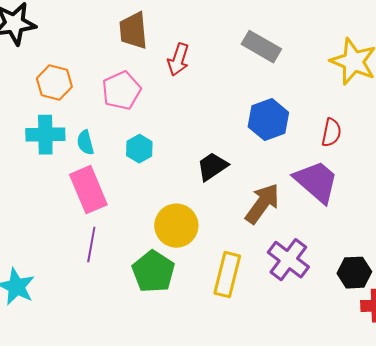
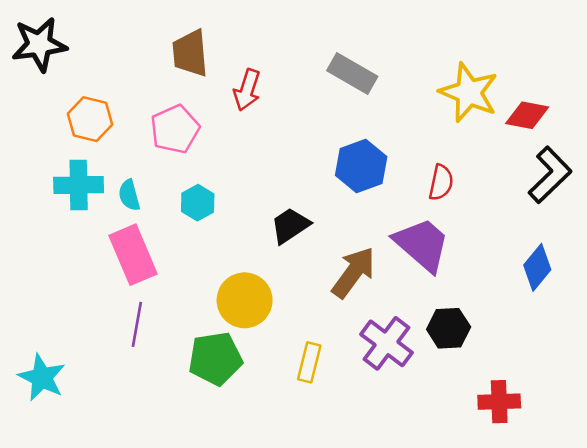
green pentagon: (153, 272) -> (215, 359), turned 30
black hexagon: (354, 273) -> (449, 328), moved
yellow rectangle: (227, 275) -> (309, 362), size x0.7

